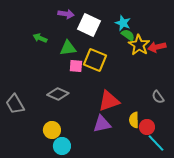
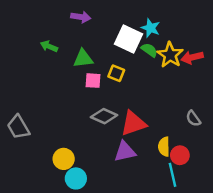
white square: (89, 25) -> (128, 39), moved
green semicircle: (128, 35) -> (149, 50), moved
yellow square: (95, 60) -> (116, 73), size x0.6
gray diamond: (58, 94) -> (104, 116), moved
cyan line: (156, 143) -> (173, 175), moved, turned 30

